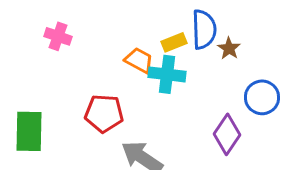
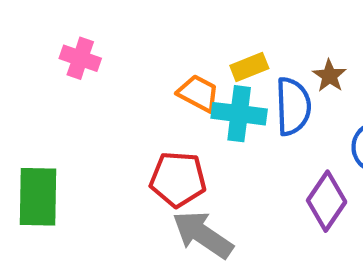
blue semicircle: (204, 29) -> (293, 106), moved
red pentagon: (104, 113) -> (178, 179), moved

